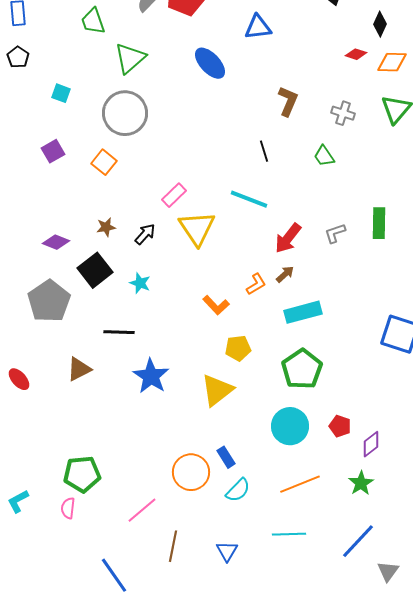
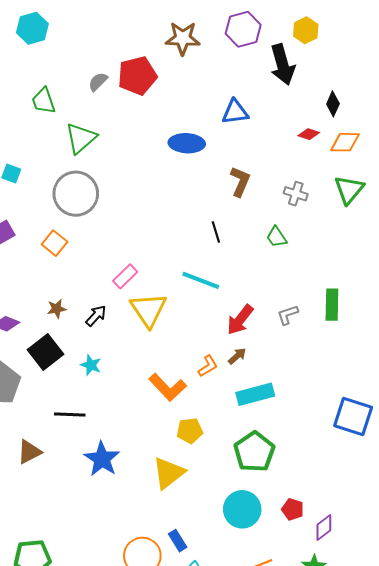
blue triangle: (258, 27) -> (235, 112), moved
blue ellipse: (210, 63) -> (187, 143), moved, turned -44
orange L-shape: (216, 305) -> (168, 387), size x1.4

